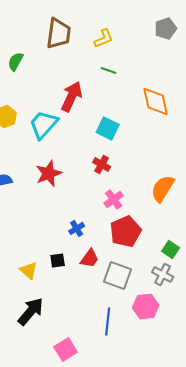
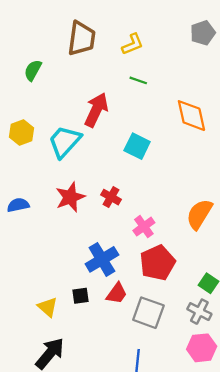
red cross: (102, 164) -> (111, 197), moved
blue cross: (77, 228) -> (102, 259), size x1.8
pink hexagon: (146, 306) -> (202, 348), moved

